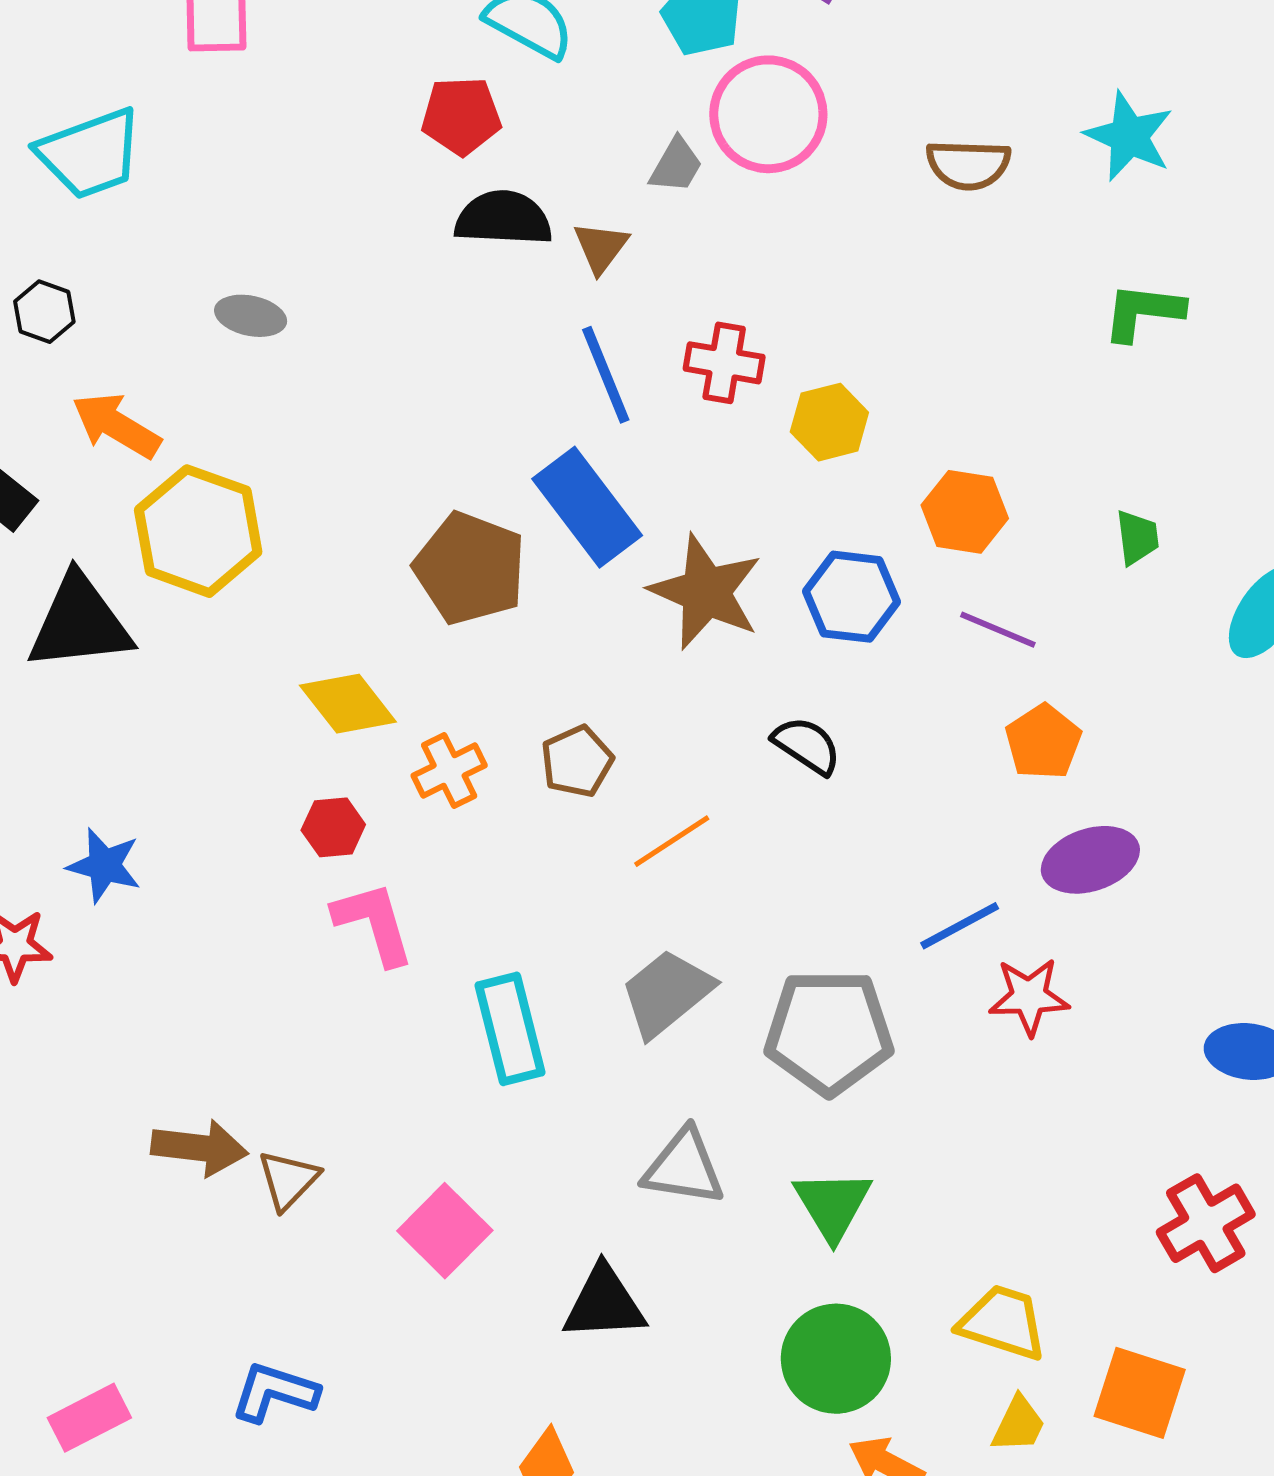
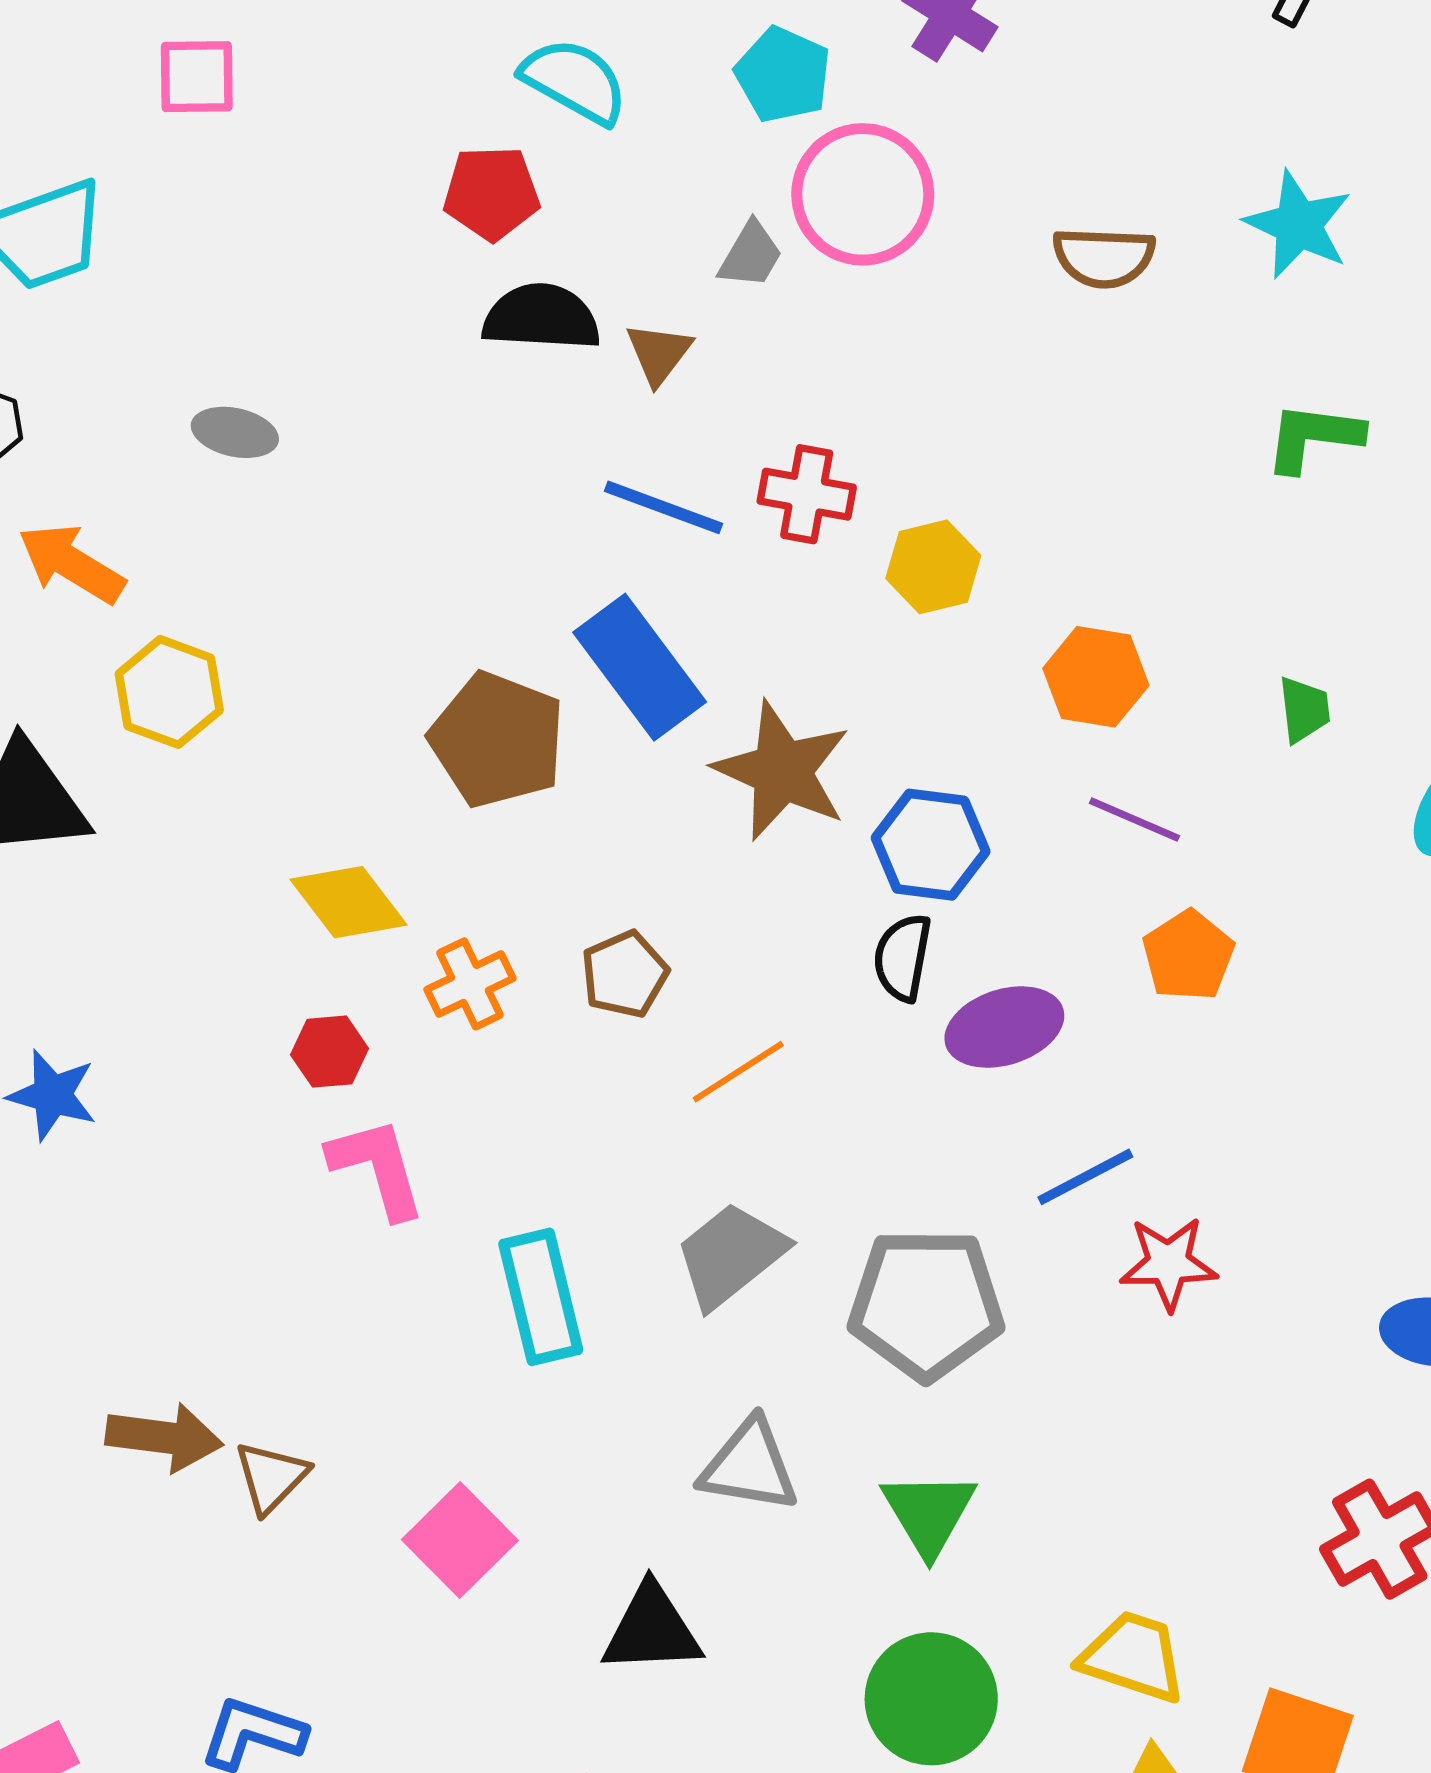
blue line: (606, 375) -> (663, 507), turned -48
yellow hexagon: (198, 531) -> (169, 692), size x0.7
blue hexagon: (852, 597) -> (931, 845), moved
black semicircle: (807, 745) -> (903, 957), turned -114
purple ellipse: (1090, 860) -> (1004, 1027), moved

